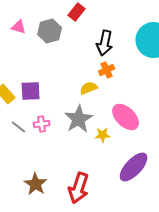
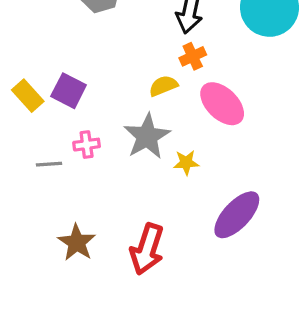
purple square: (31, 91) -> (69, 91), turned 30
pink ellipse: (126, 117) -> (222, 104), moved
gray line: (19, 127) -> (49, 164), moved, turned -42

